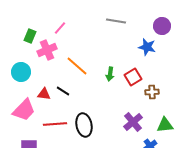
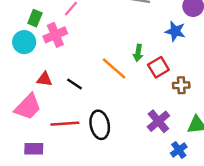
orange line: (77, 66) -> (114, 68), moved
cyan circle: (21, 72) -> (24, 42), moved
green arrow: (110, 74) -> (138, 53), moved
red triangle: (44, 94) -> (45, 79), moved

